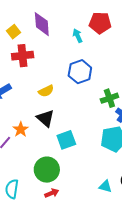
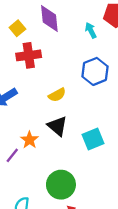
cyan square: (66, 140) -> (93, 139), moved

